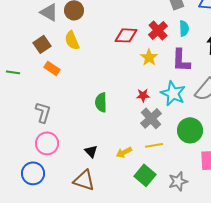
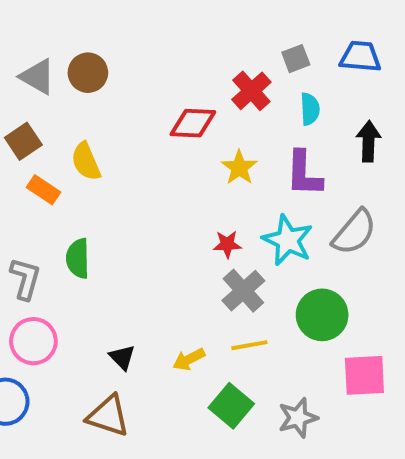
red cross: (158, 30) -> (251, 91), moved
yellow semicircle: (72, 40) -> (86, 161), moved
green semicircle: (101, 102) -> (78, 258), moved

